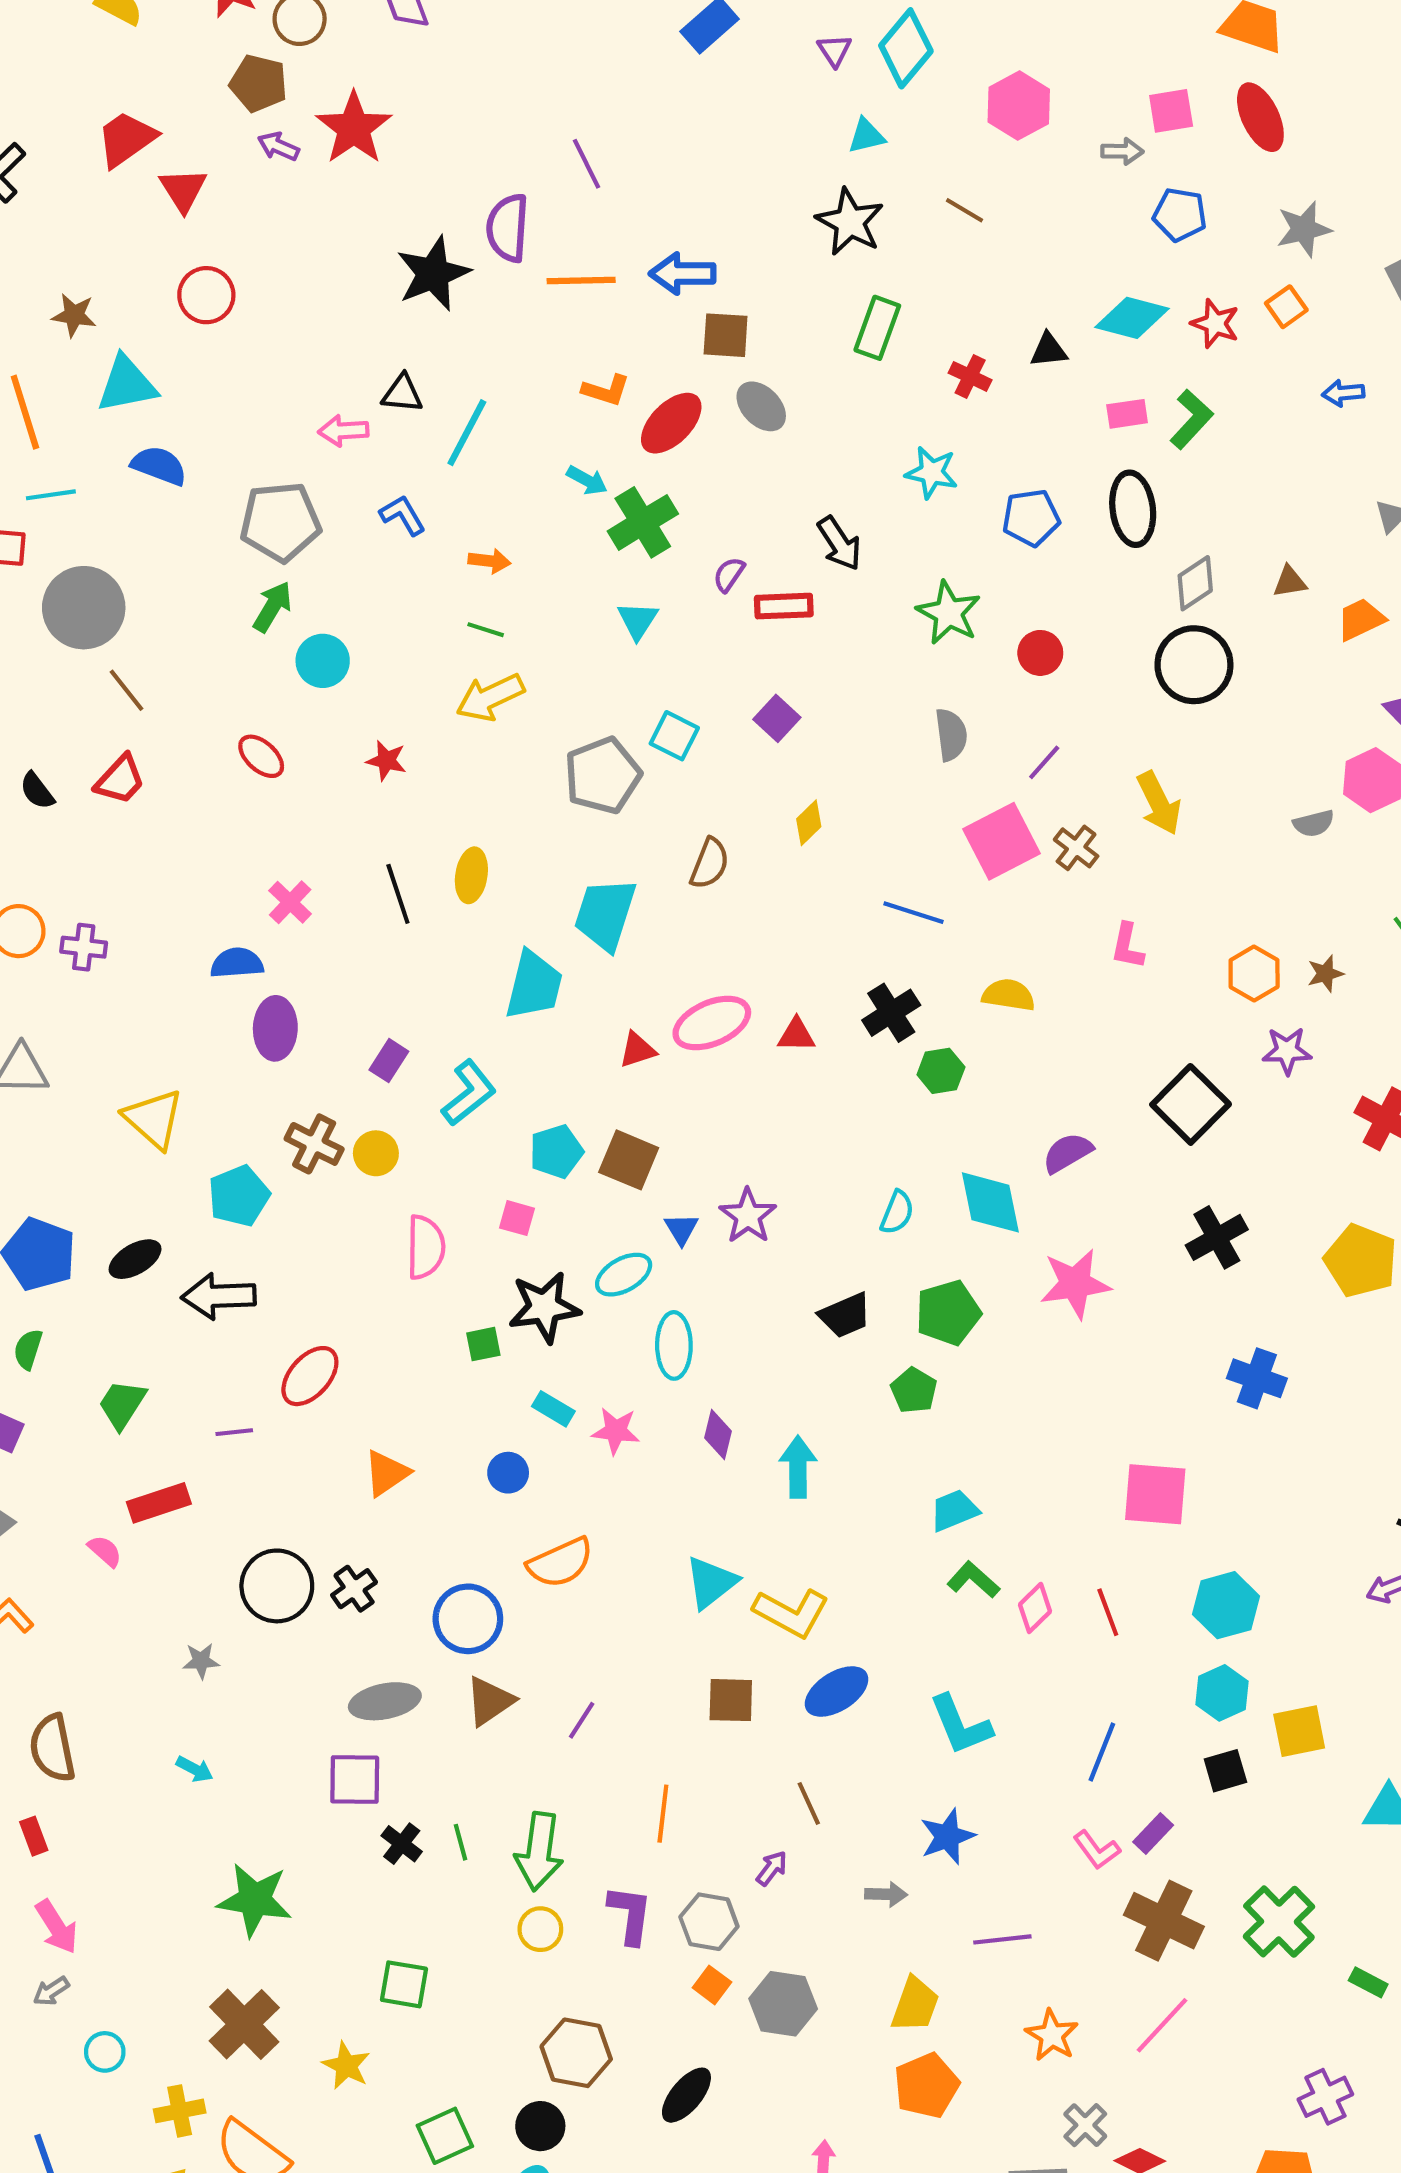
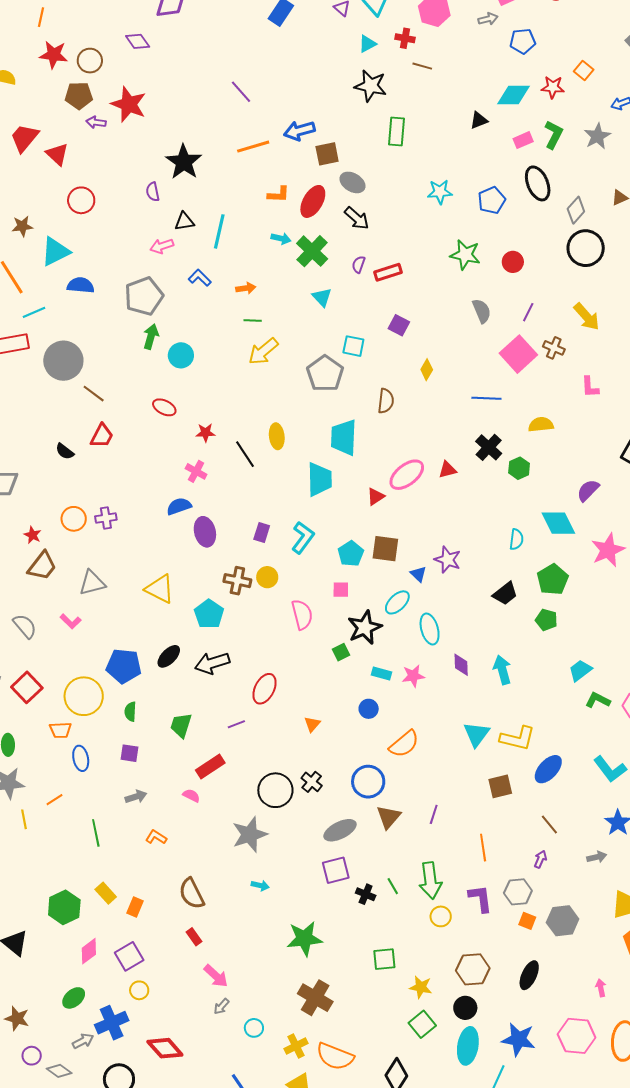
purple semicircle: (508, 228) -> (153, 192), moved, size x0.6
gray star: (1304, 229) -> (597, 136), moved
red cross: (970, 376) -> (405, 38), moved
black arrow: (839, 543) -> (357, 218), moved
red star: (386, 761) -> (205, 433), moved
orange triangle: (387, 1473) -> (312, 724), size x0.7
gray star: (201, 1661) -> (250, 834), size x2.0
yellow star: (346, 2066) -> (421, 987), moved

